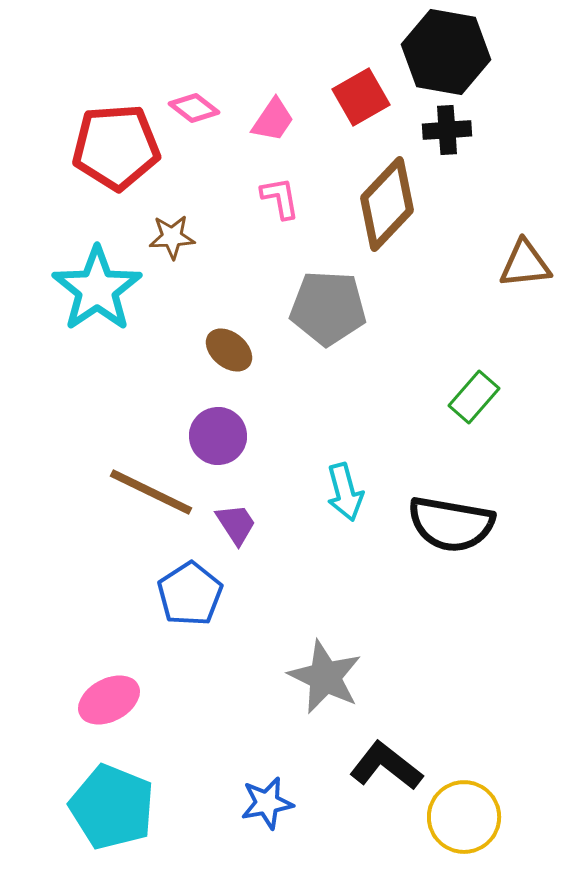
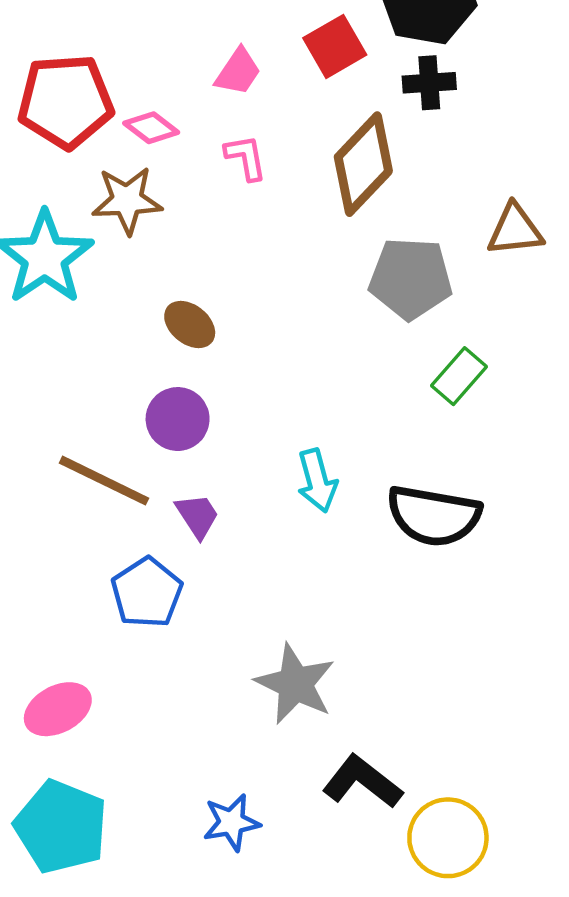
pink diamond: (194, 108) -> (151, 128), moved
brown star: (172, 237) -> (127, 200), size x1.4
gray pentagon: (328, 308) -> (411, 278), moved

